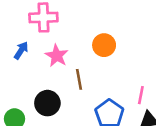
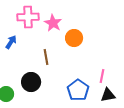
pink star: (57, 56) -> (53, 23), moved
brown line: (79, 79) -> (46, 57), moved

